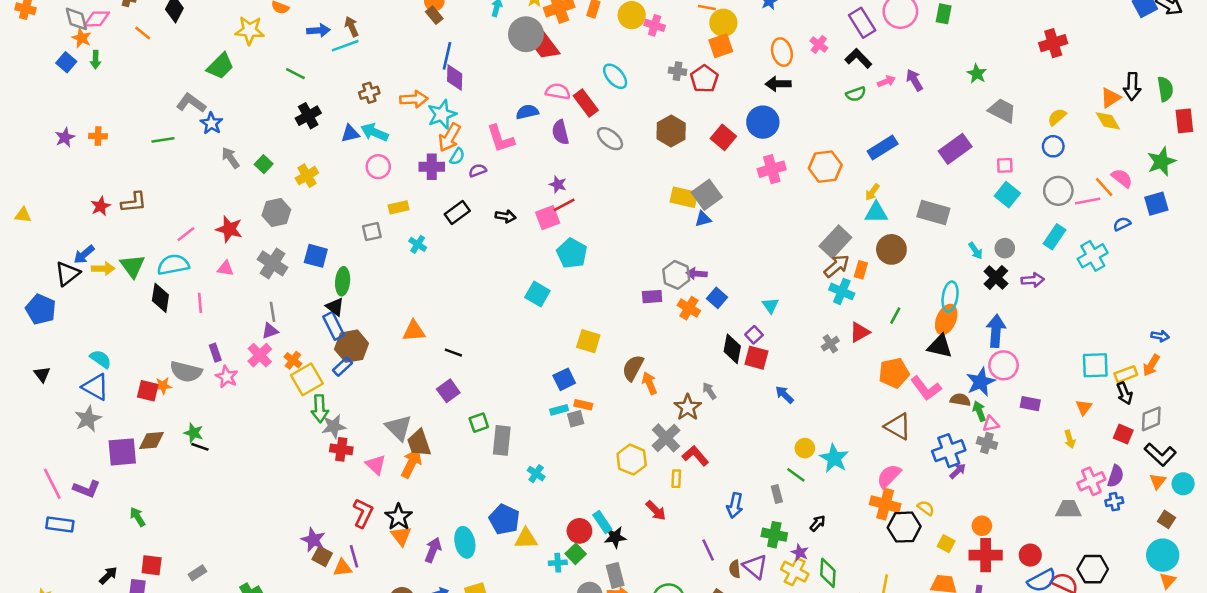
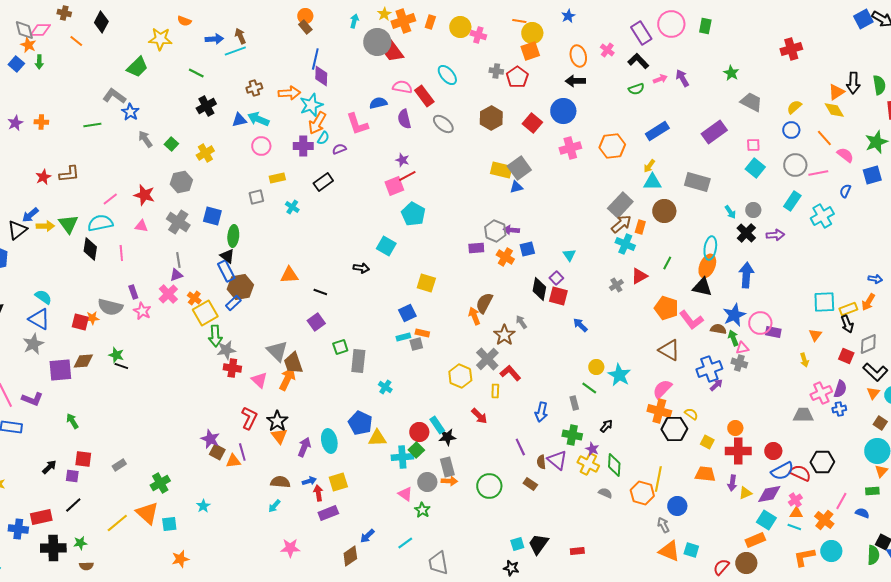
orange line: (1104, 187) -> (824, 138), moved
black arrow: (506, 216) -> (361, 268), moved
blue semicircle: (1122, 224) -> (845, 191), turned -40
blue square: (717, 298) -> (527, 249), turned 35
pink circle: (1004, 365) -> (760, 323), moved
brown semicircle: (633, 368) -> (484, 303), moved
orange pentagon: (894, 373) -> (666, 308), turned 30
cyan cross: (558, 563) -> (402, 457), size x1.5

